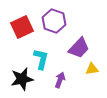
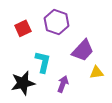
red square: (22, 27) -> (23, 28), size x0.7

